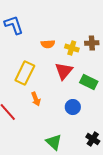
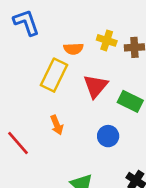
yellow cross: (72, 48) -> (107, 40), moved
yellow rectangle: (25, 73) -> (54, 75), moved

